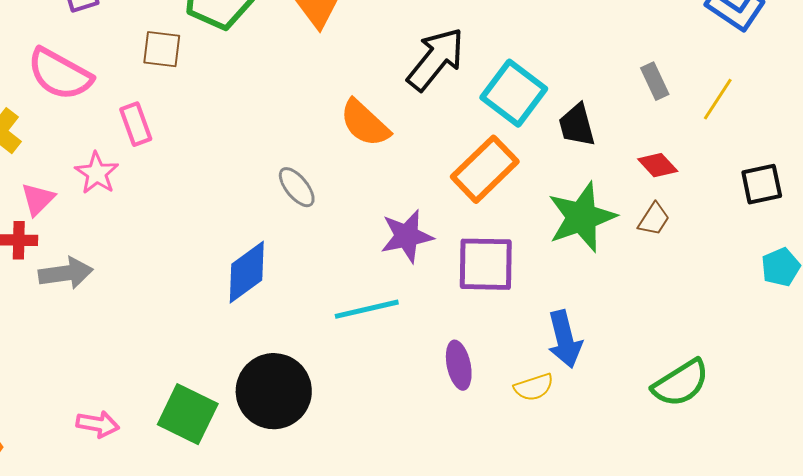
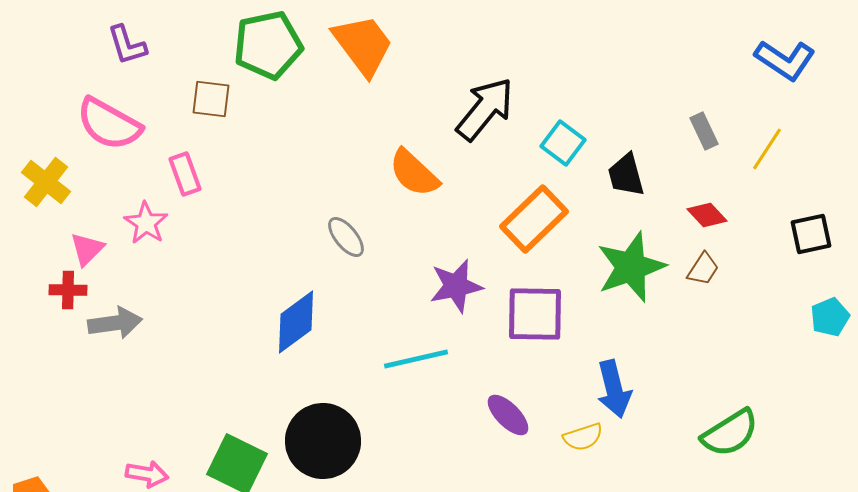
cyan square: (514, 93) -> (563, 143), size x0.7
purple ellipse: (459, 365) -> (508, 415), turned -33

